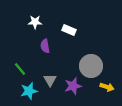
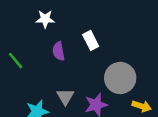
white rectangle: (69, 30) -> (91, 40), moved, turned 40
green line: (20, 69) -> (16, 61), moved

